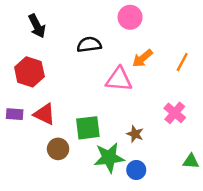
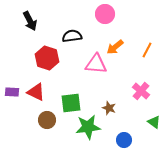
red hexagon: (29, 72) -> (47, 58), moved
green triangle: (191, 161) -> (154, 122), moved, turned 32
blue circle: (136, 170) -> (124, 140), moved

